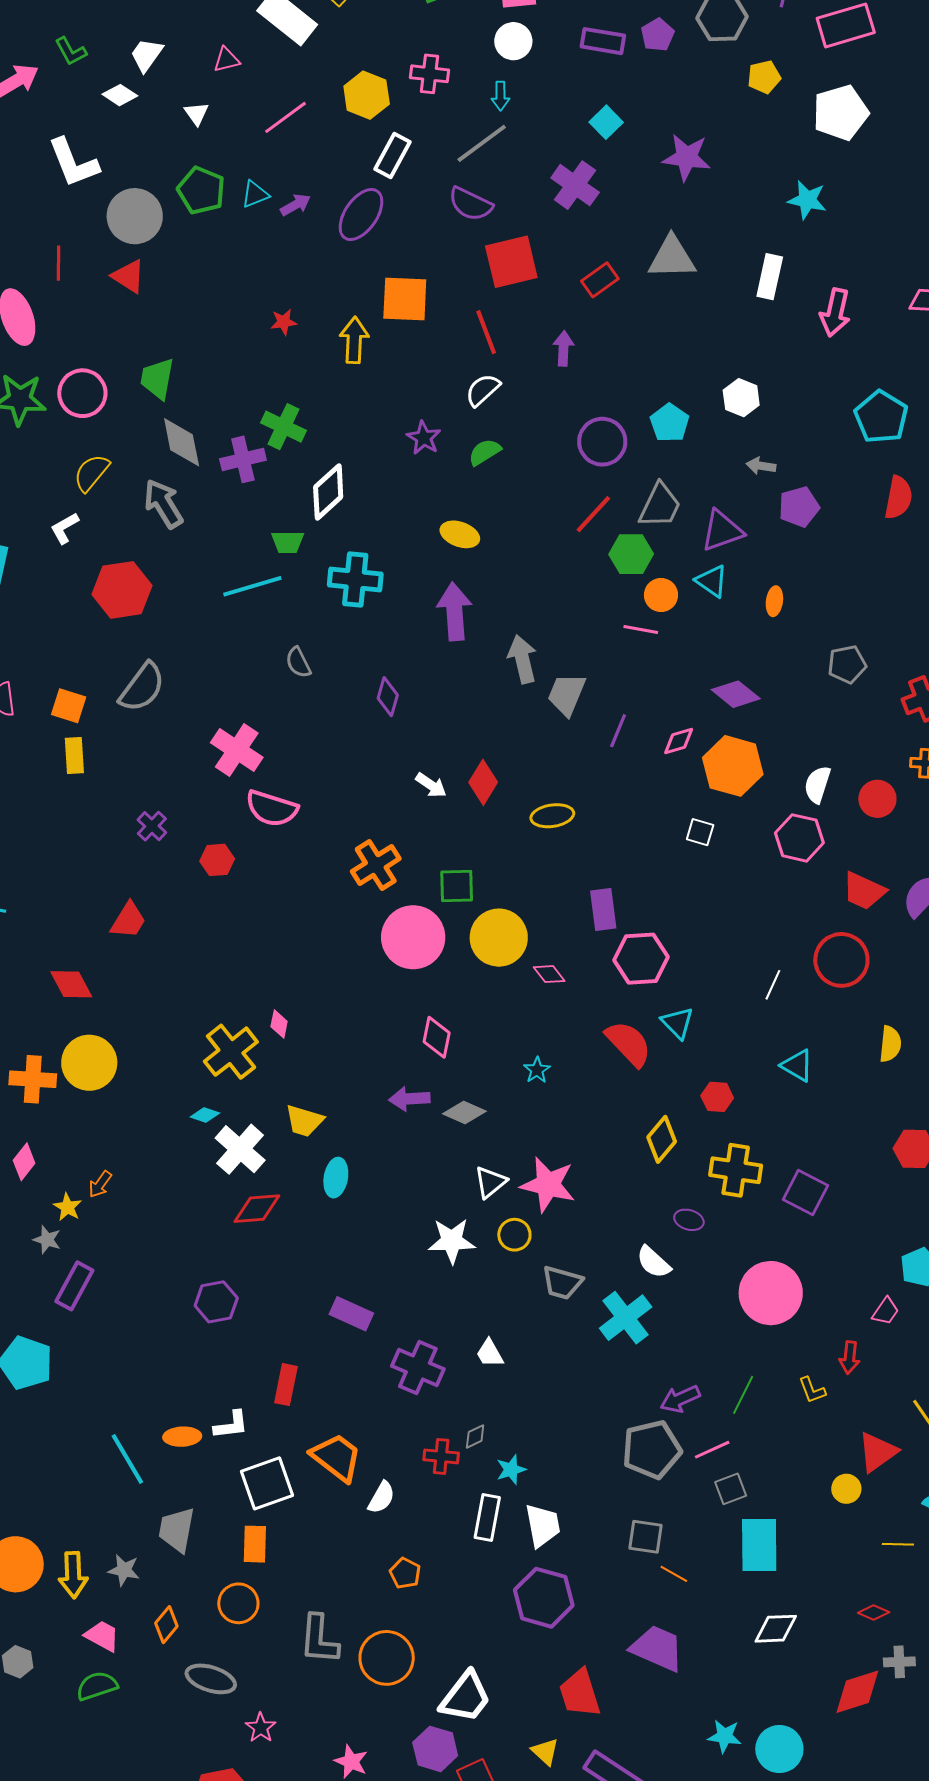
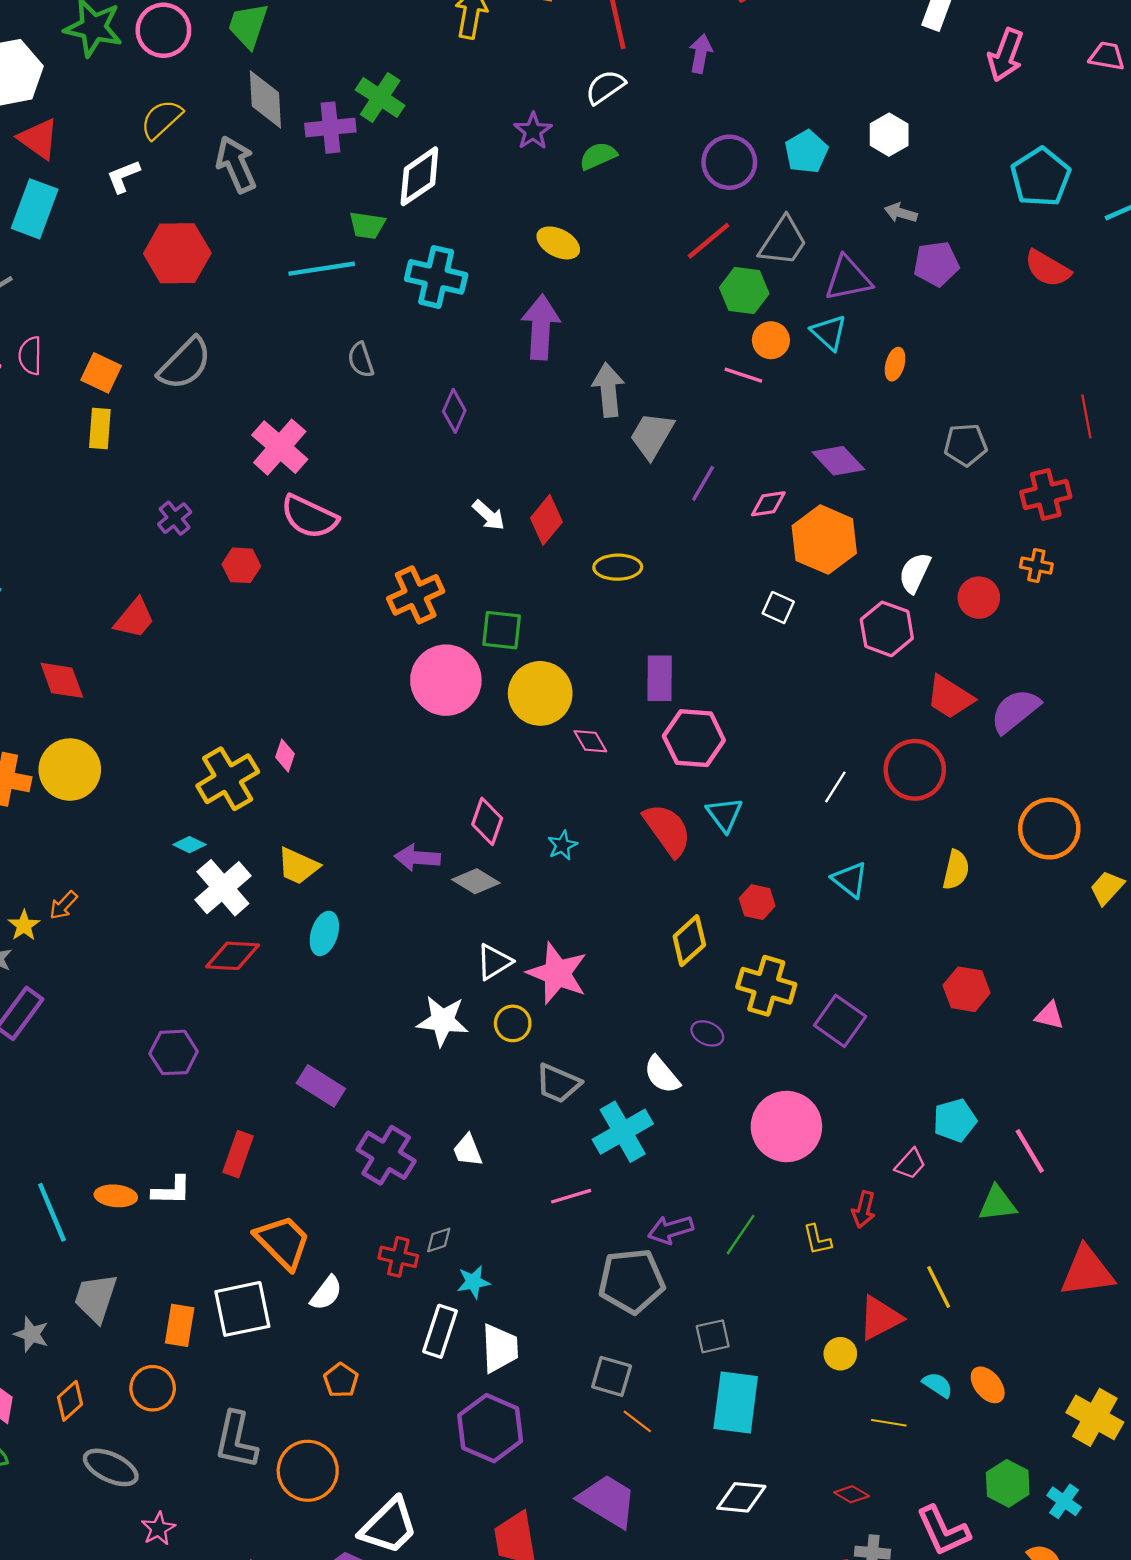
red semicircle: (898, 497) -> (1048, 269), turned 102
pink diamond: (437, 1037) -> (487, 821), moved
pink line: (712, 1450) -> (571, 1196), moved
white square: (267, 1483) -> (242, 1309), moved

